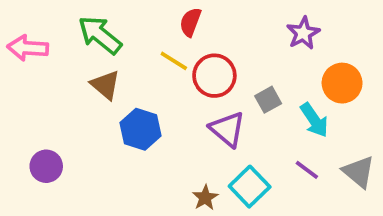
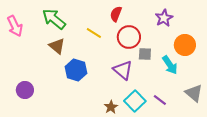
red semicircle: (190, 22) -> (116, 14), moved
pink arrow: (28, 48) -> (15, 26), turned -120
red circle: (214, 76) -> (129, 37), moved
gray square: (268, 100) -> (145, 54), turned 32
purple line: (307, 170) -> (160, 100), moved

